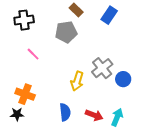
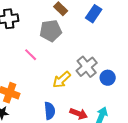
pink line: (33, 54) -> (31, 55), moved
yellow arrow: (77, 81) -> (62, 80), turned 30

